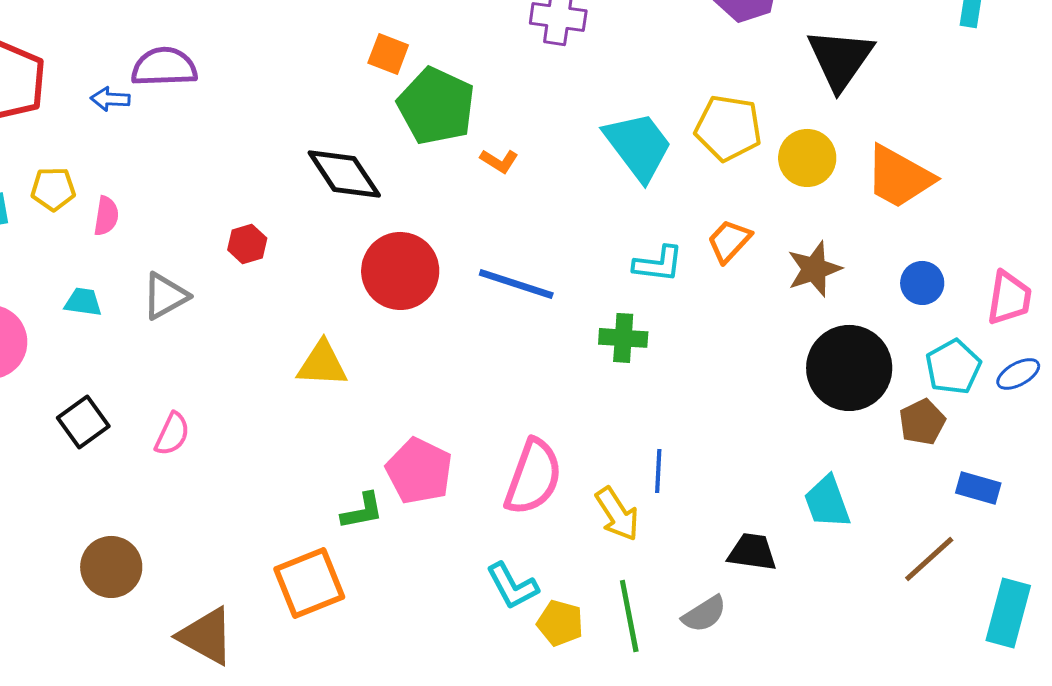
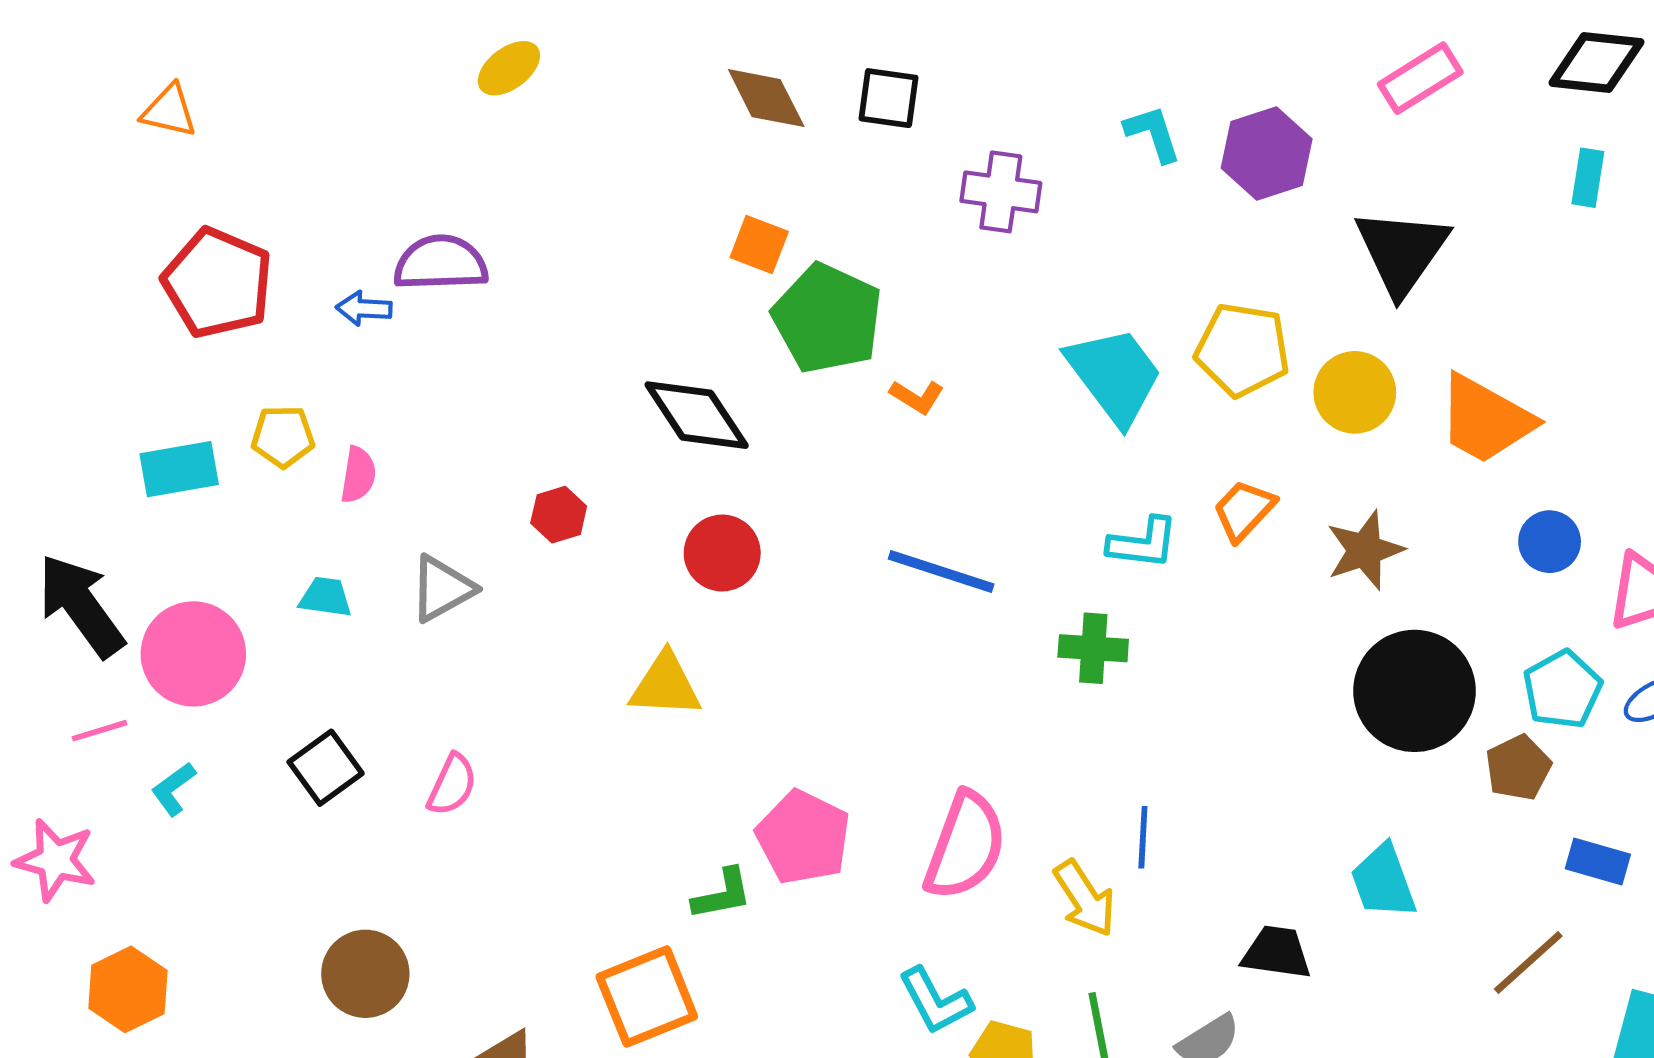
red circle: (400, 271) -> (722, 553), moved, size x0.7
blue circle: (922, 283) -> (1550, 542), moved

